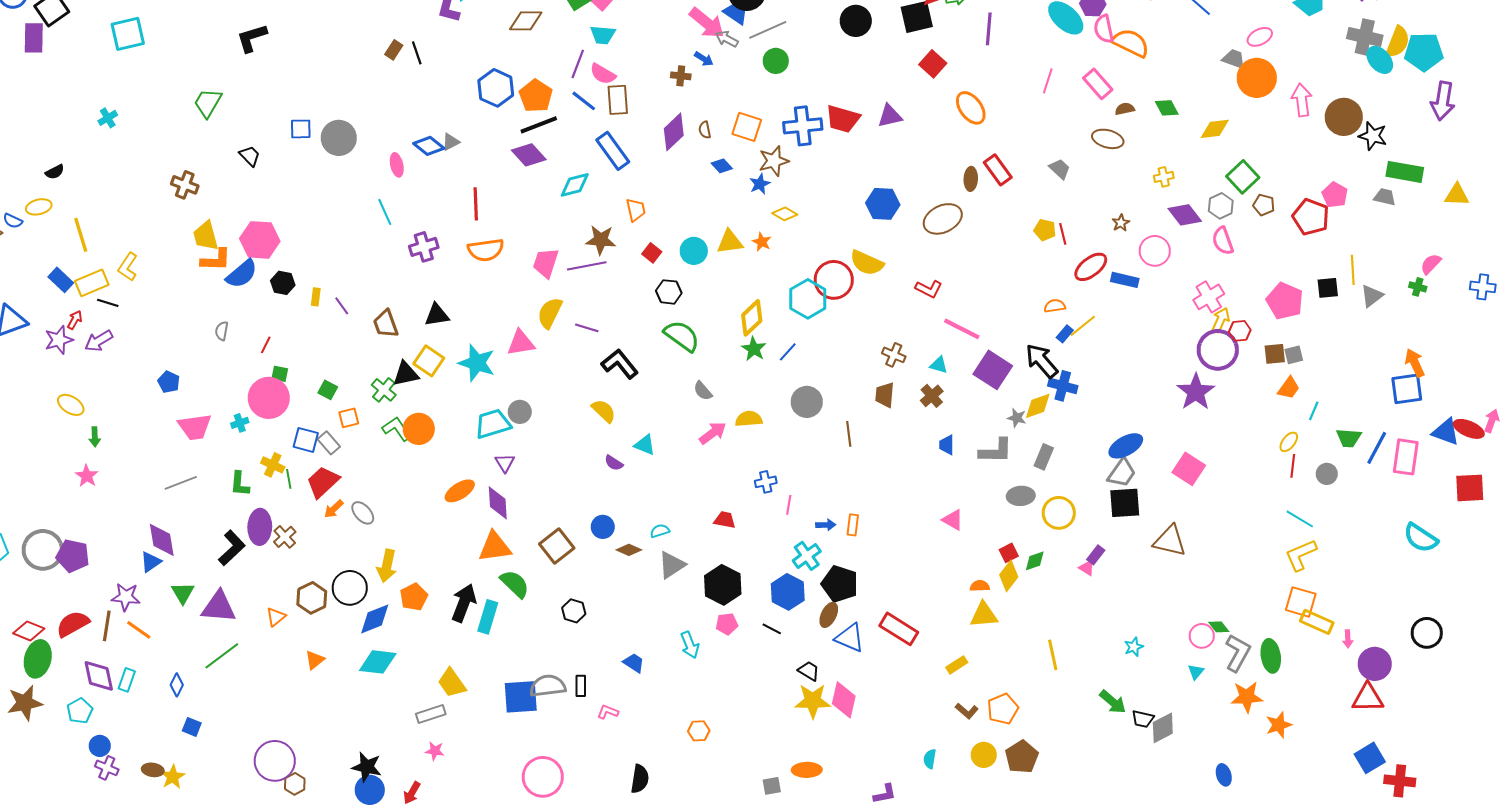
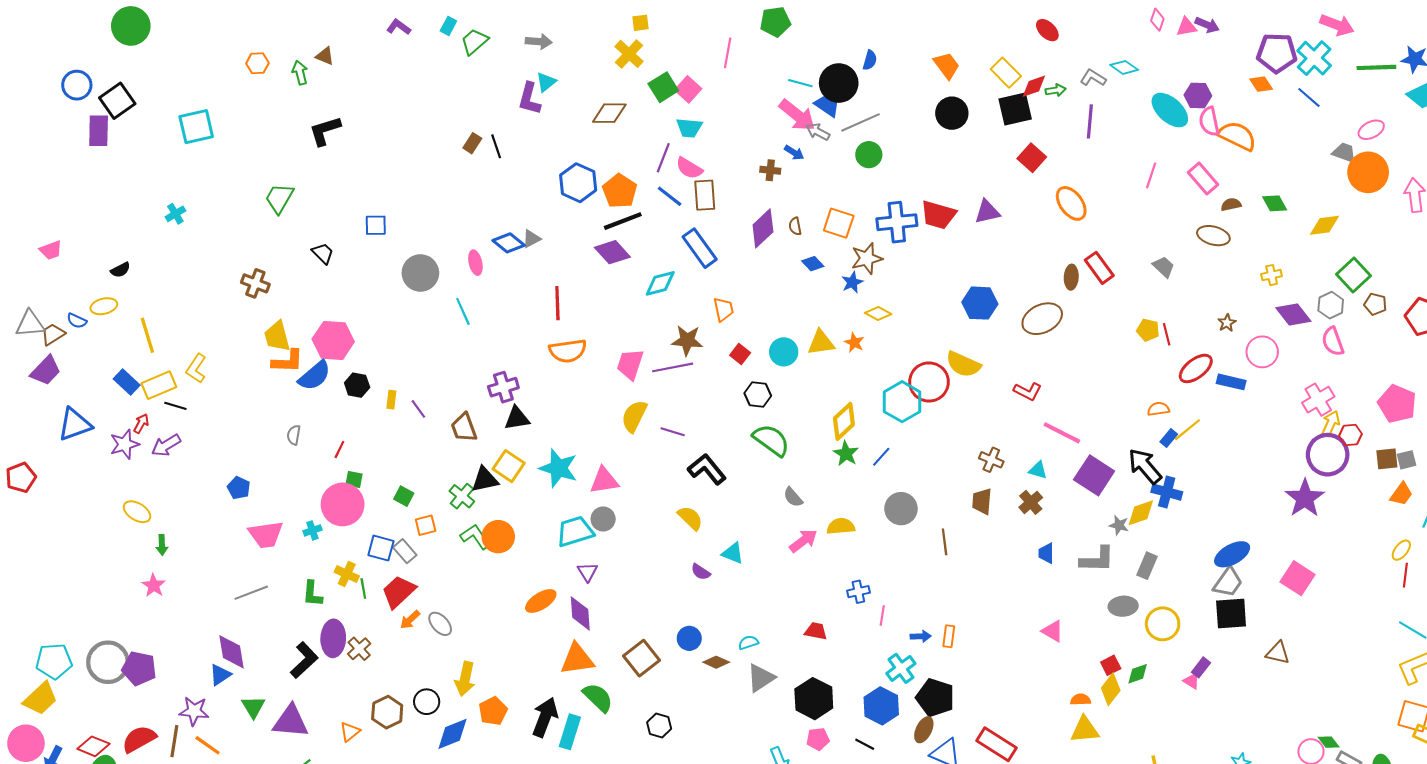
gray circle: (339, 138) -> (420, 273), moved
purple cross: (424, 247) -> (503, 387), moved
pink triangle: (521, 343) -> (604, 481), moved
brown triangle: (1170, 541) -> (1278, 653), size x0.7
black circle: (350, 588) -> (427, 702), size x0.7

